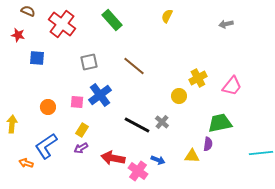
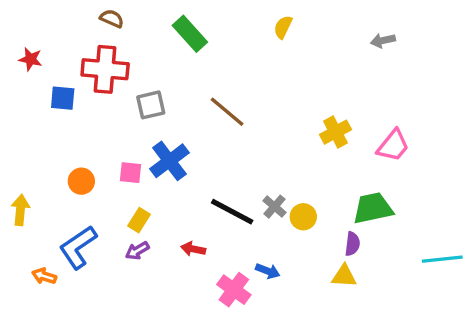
brown semicircle: (28, 11) -> (112, 19), moved
red cross: (62, 24) -> (105, 69), moved, turned -32
yellow circle: (179, 96) -> (303, 217), moved
yellow triangle: (192, 156) -> (344, 276), moved
red arrow: (113, 158) -> (193, 249), moved, size x0.6

